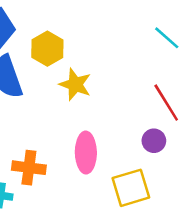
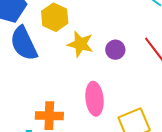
purple circle: (154, 141) -> (115, 50), moved

